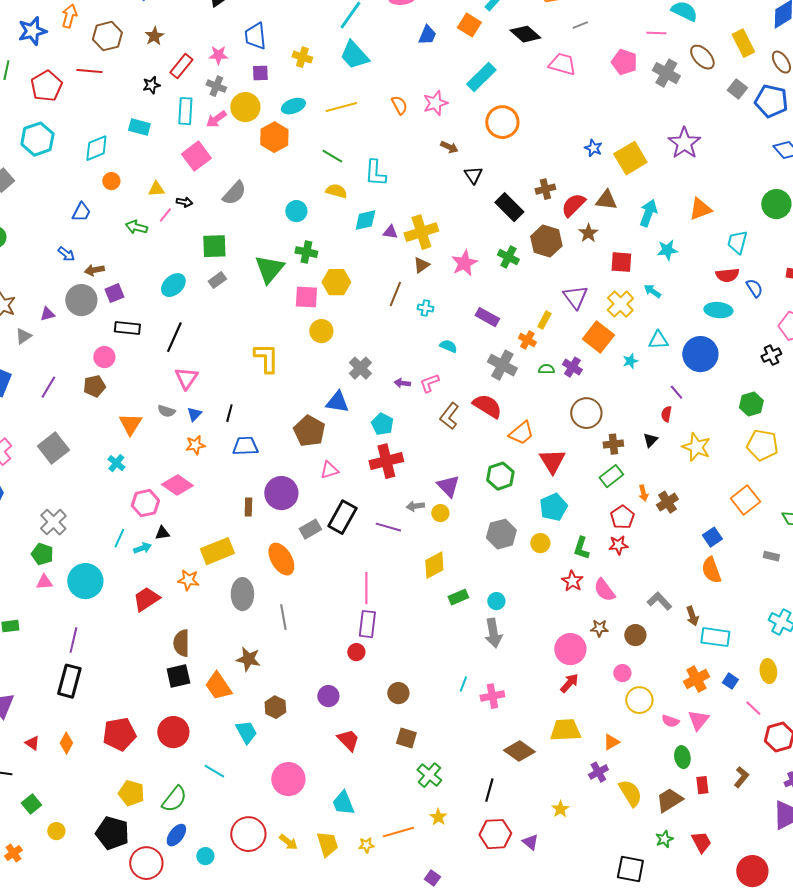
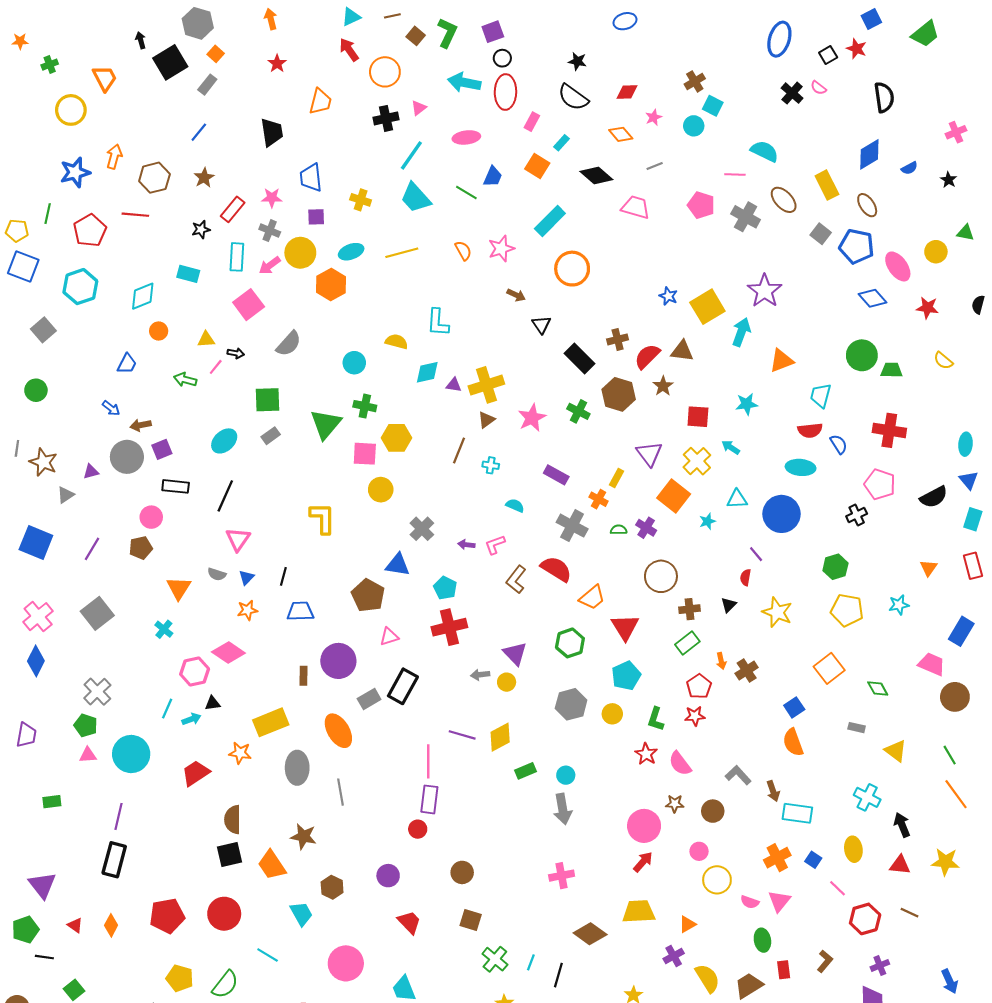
green line: (332, 156) -> (466, 192), moved
cyan arrow: (648, 213) -> (741, 332), moved
purple line: (388, 527) -> (462, 735), moved
cyan line: (463, 684) -> (531, 962), moved

